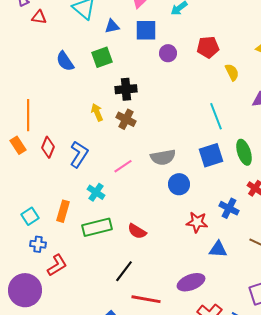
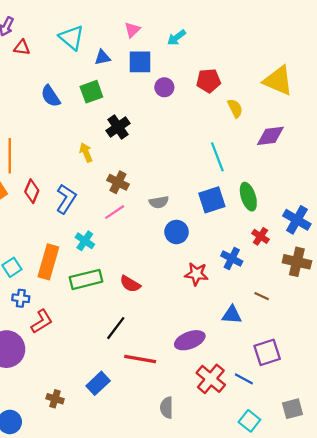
black cross: (126, 89) -> (118, 127), turned -30
brown cross: (126, 119) -> (118, 182), moved
gray semicircle: (163, 157) -> (159, 202), size x0.7
orange rectangle: (63, 211) -> (48, 262), size x1.4
blue triangle: (218, 249) -> (232, 315), moved

